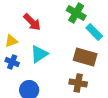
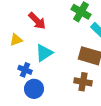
blue cross: (12, 62) -> (25, 70), moved

